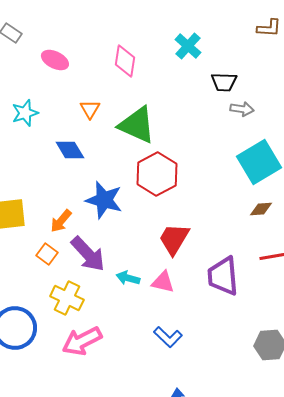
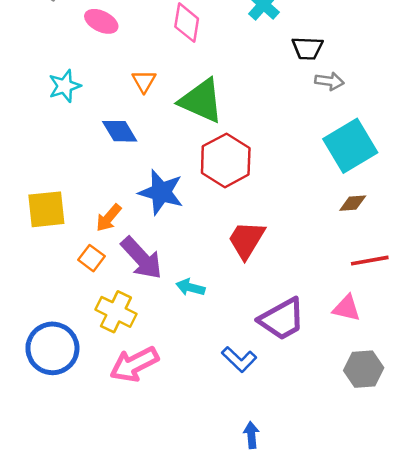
purple trapezoid: (223, 276) -> (282, 319), moved, turned -114
pink triangle: (163, 282) -> (347, 308), moved

